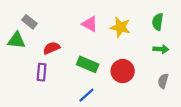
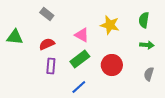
gray rectangle: (30, 22) -> (47, 14), moved
pink triangle: (90, 24) -> (82, 35), moved
green rectangle: (88, 64) -> (80, 59), turned -60
purple rectangle: (42, 72) -> (51, 66), moved

